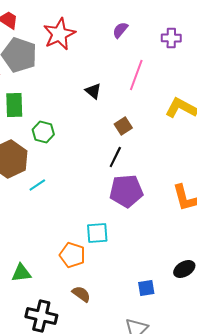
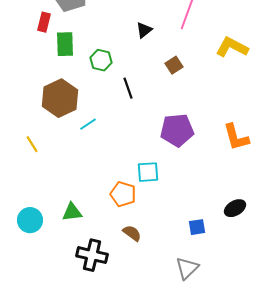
black triangle: (93, 91) -> (144, 30), turned 42
green hexagon: (43, 132) -> (101, 60), moved
black line: (115, 157) -> (128, 88), moved, turned -45

